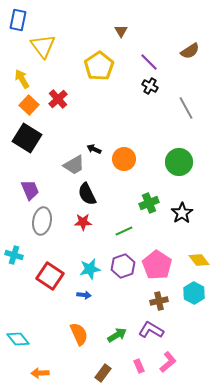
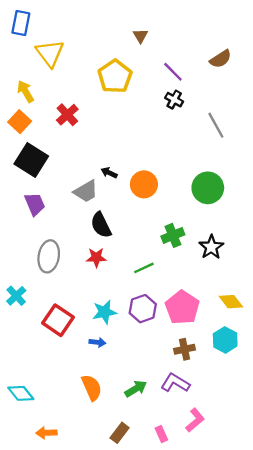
orange square: (29, 105) -> (20, 122), moved
purple trapezoid: (30, 190) -> (35, 204), moved
cyan cross: (14, 255) -> (16, 296), turned 30
pink rectangle: (139, 366) -> (161, 434), moved

